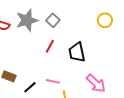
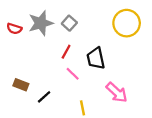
yellow circle: (105, 20) -> (127, 23), size x1.6
pink line: (53, 81) -> (73, 74), moved, turned 32

